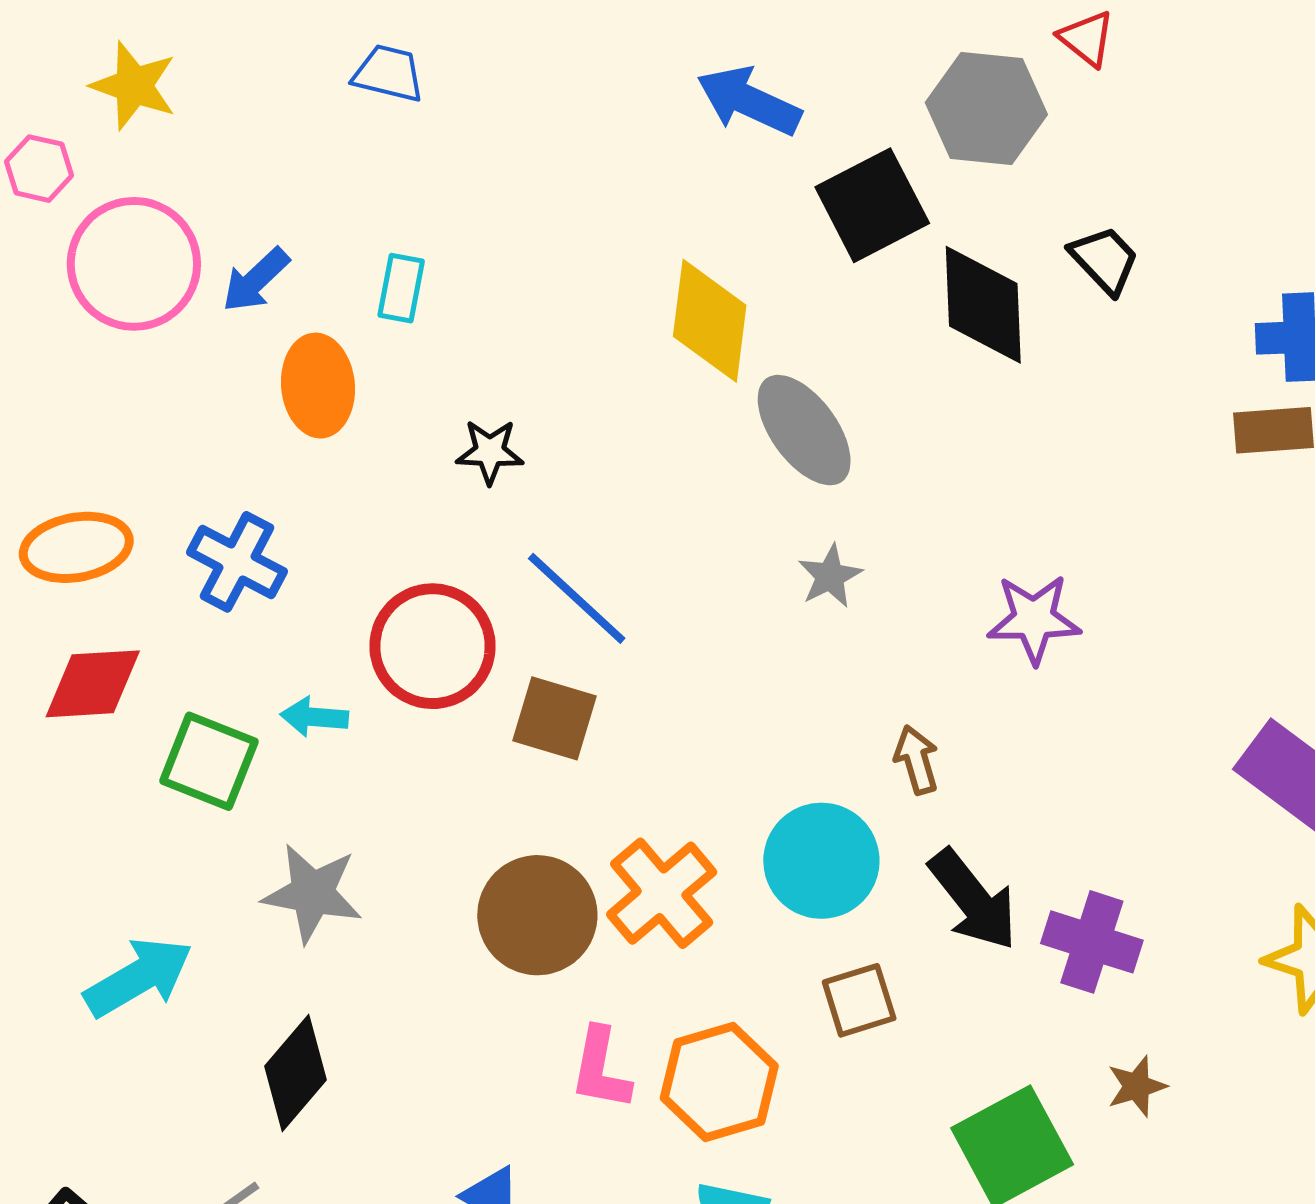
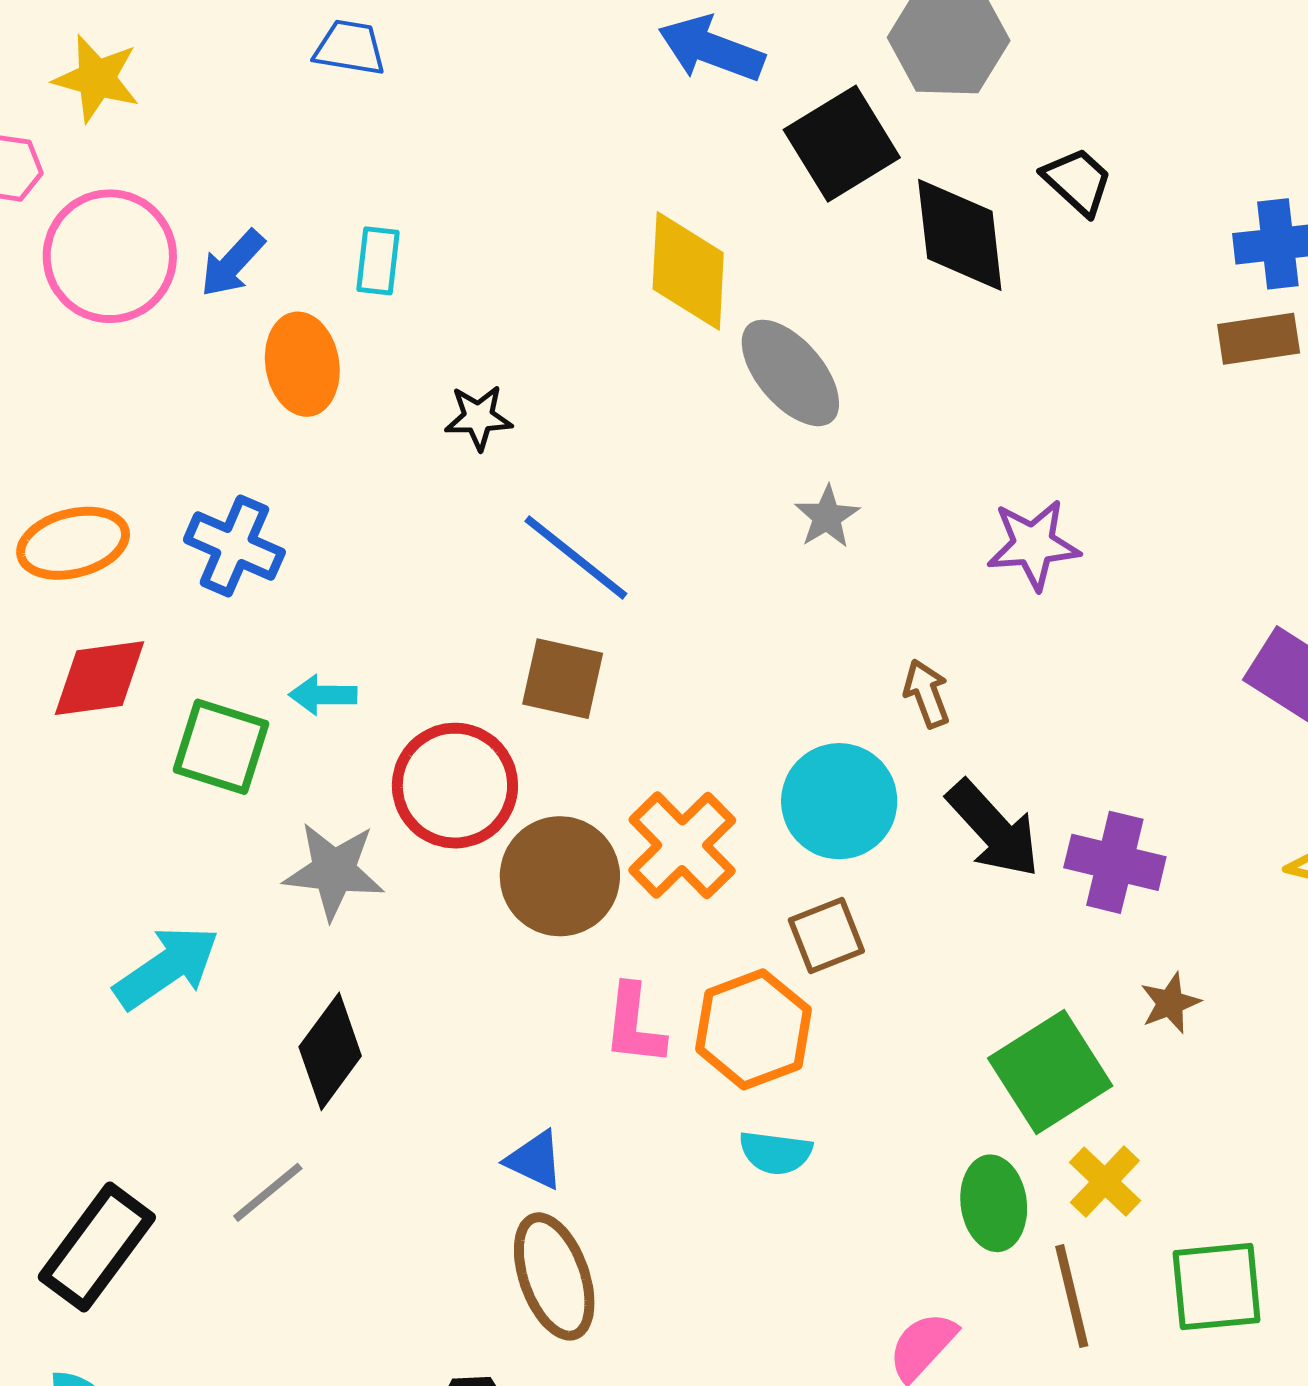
red circle: (433, 646) -> (455, 786), moved
brown square: (859, 1000) -> (826, 935), moved

